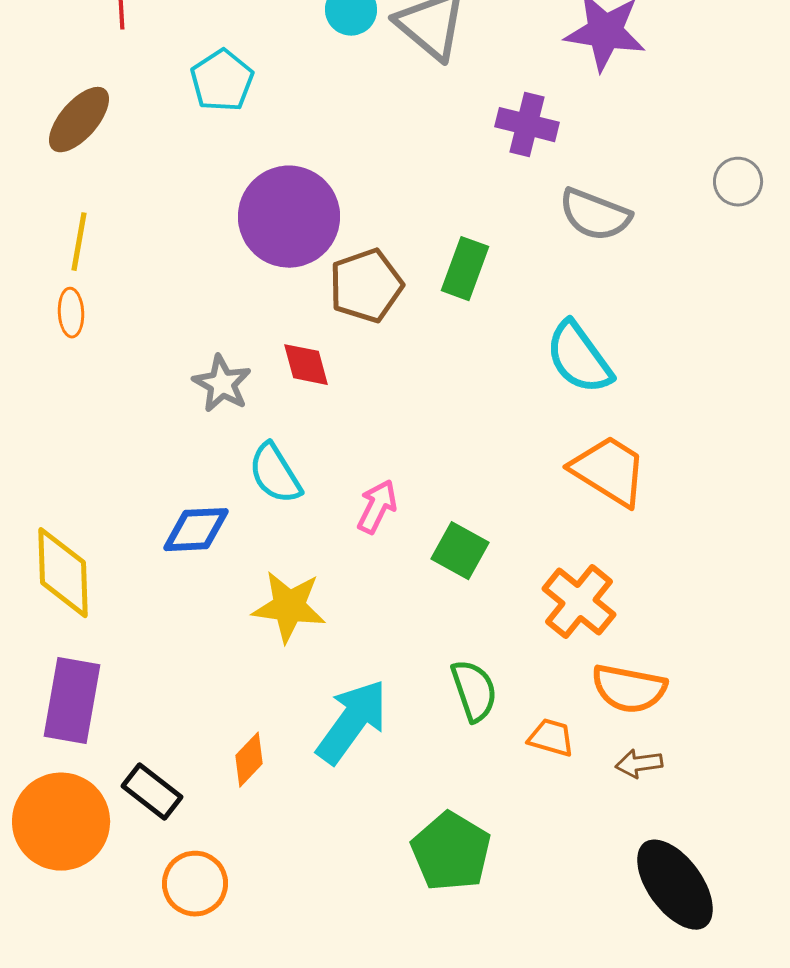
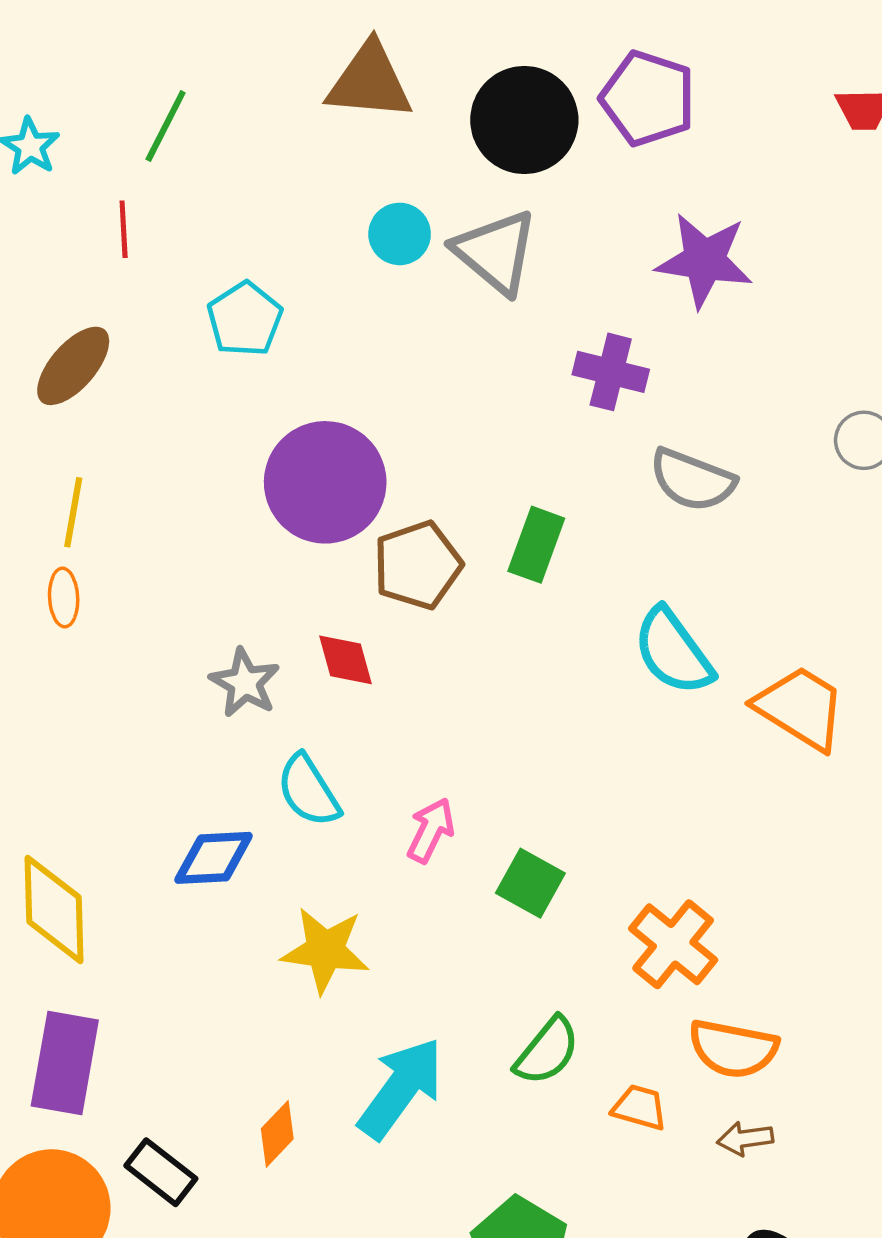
orange trapezoid: (609, 471) -> (800, 708), moved
green semicircle: (474, 691) -> (547, 1051), turned 58

